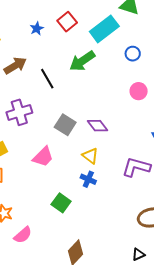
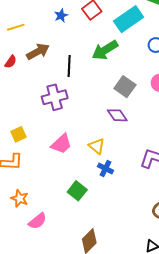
black line: (47, 79) -> (69, 66), turned 30
purple cross: (19, 112) -> (55, 97), moved
gray square: (65, 125) -> (125, 87), moved
yellow triangle: (90, 156) -> (97, 146), moved

